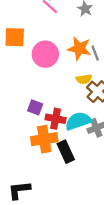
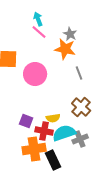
orange star: (79, 48) -> (65, 49), moved
yellow semicircle: (84, 79) -> (53, 118), moved

